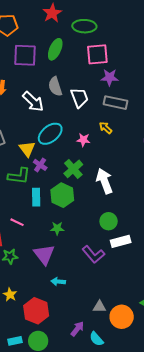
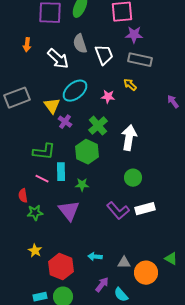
green L-shape: (19, 176) -> (44, 152), moved
white arrow: (104, 181) -> (129, 138), turned 30
cyan rectangle: (36, 197) -> (61, 172), moved
white rectangle: (121, 241) -> (145, 209), moved
cyan arrow: (58, 282) -> (95, 257), moved

